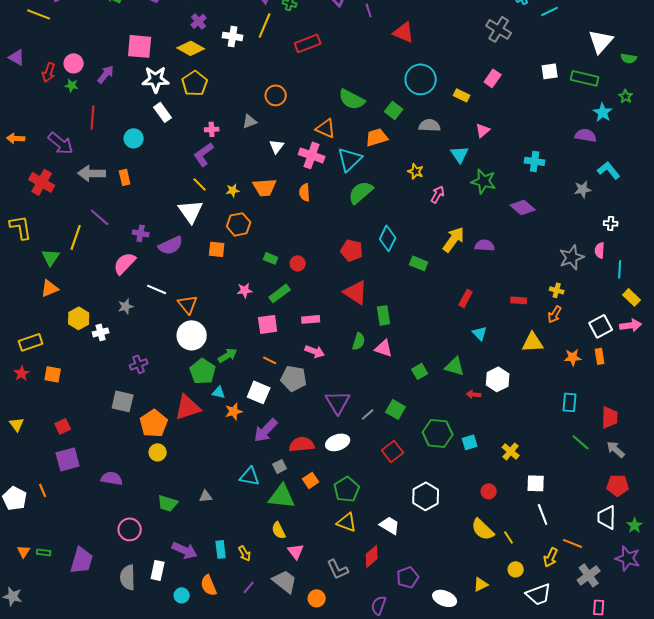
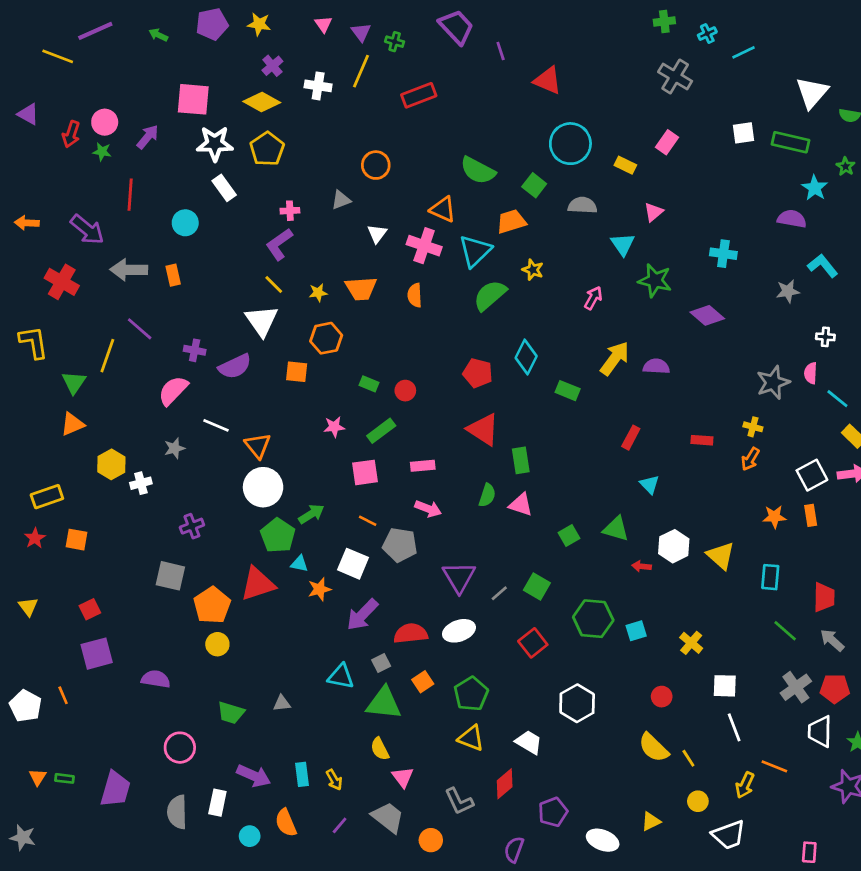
yellow star: (416, 171) -> (533, 270), moved
cyan line: (620, 269) -> (837, 399), turned -54
yellow triangle: (533, 342) -> (721, 556), moved, turned 45
gray cross: (589, 575) -> (796, 687), moved

